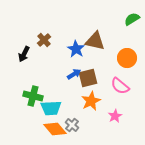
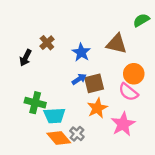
brown triangle: (95, 41) -> (117, 44), moved
orange circle: (127, 58) -> (134, 74), moved
pink star: (115, 116) -> (123, 124), size x1.6

